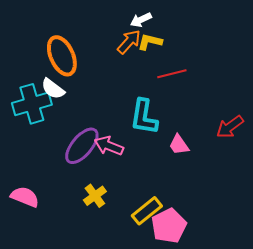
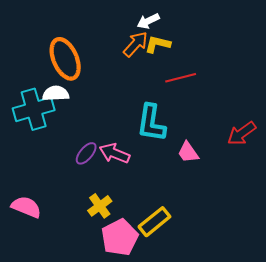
white semicircle: (53, 89) -> (56, 93), turned 140
purple ellipse: (82, 146) -> (86, 153), size x0.6
pink pentagon: (169, 226) -> (120, 237), moved

